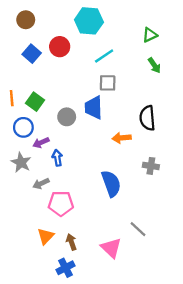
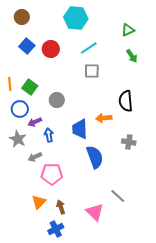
red circle: (60, 47) -> (51, 49), moved
blue trapezoid: (94, 107) -> (80, 129), moved

